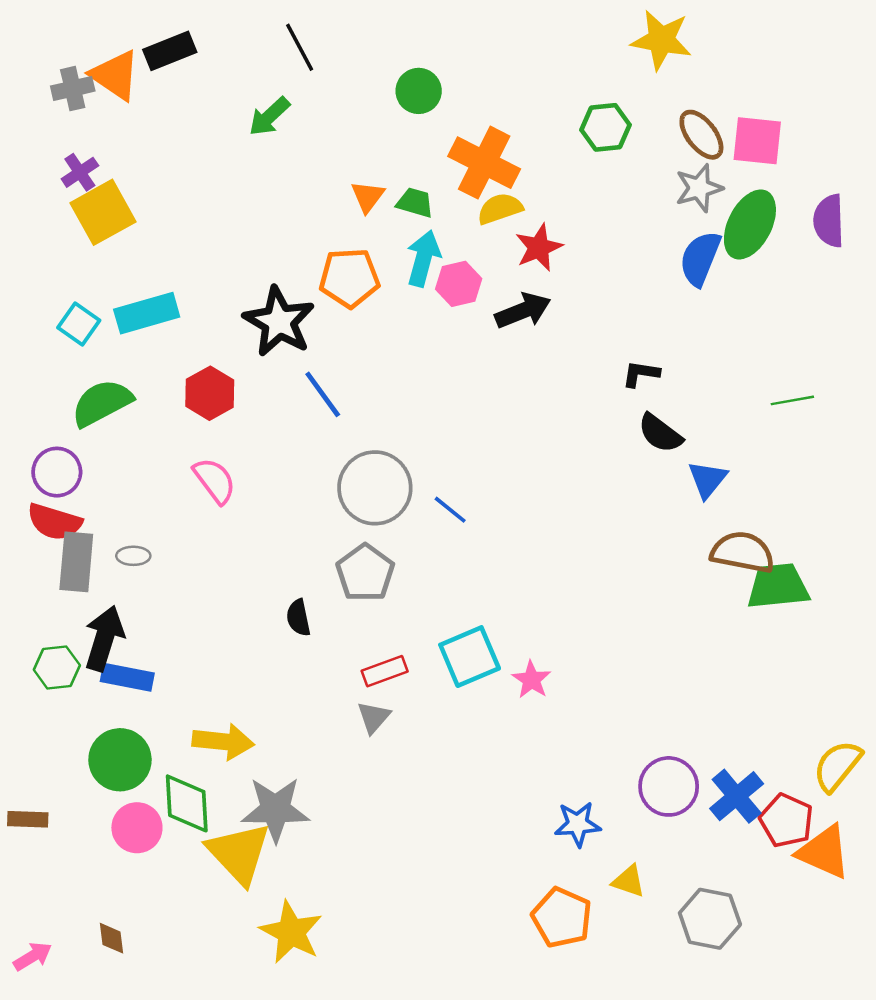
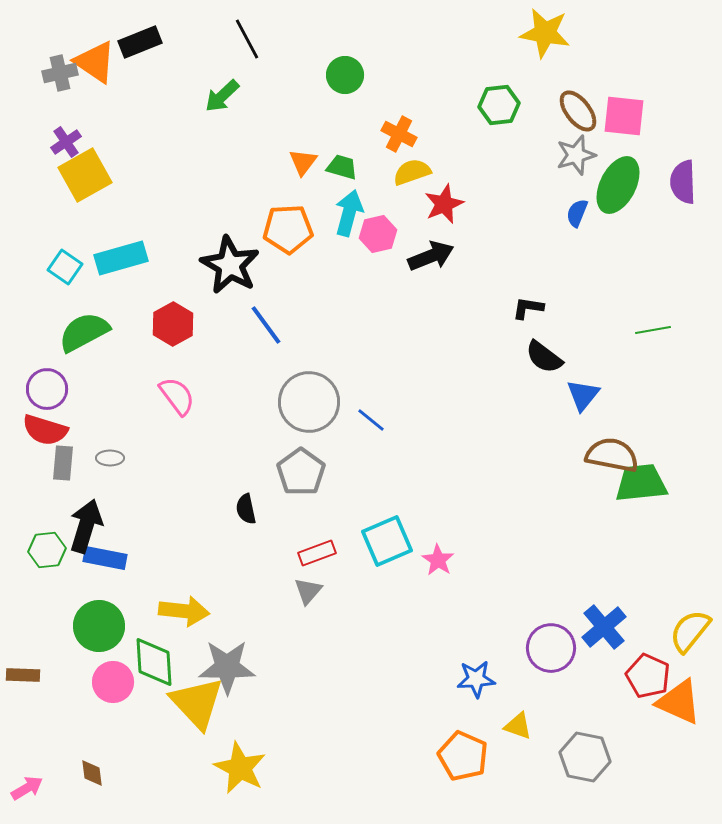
orange cross: (484, 163) -> (399, 134), size x0.6
blue semicircle: (700, 258) -> (577, 213), size x0.6
gray rectangle: (76, 562) -> (63, 463), size x0.7
blue cross: (737, 796) -> (604, 627), moved

